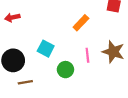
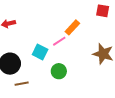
pink line: (87, 55) -> (59, 41), moved, turned 64

